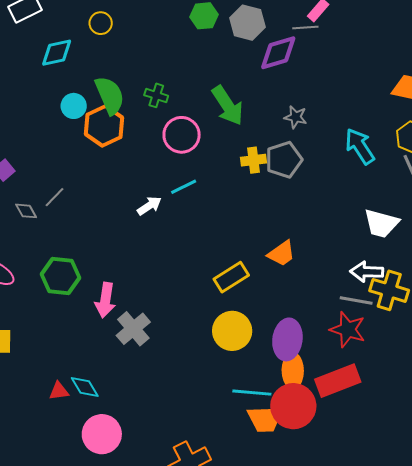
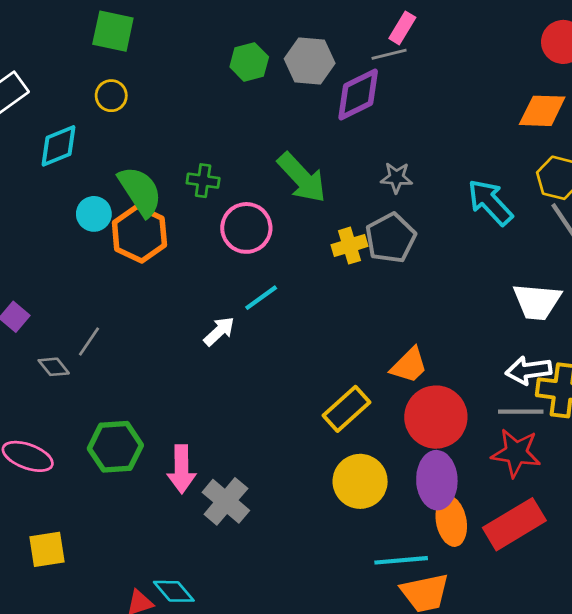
red circle: (293, 406) -> (436, 417), moved

